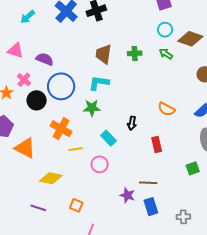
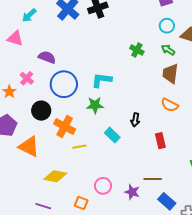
pink triangle: (15, 51) -> (15, 38), moved
green cross: (135, 53) -> (137, 50), turned 32
brown trapezoid: (104, 54) -> (170, 74), moved
black circle: (37, 100) -> (41, 111), moved
pink circle: (100, 164) -> (103, 186), moved
blue rectangle: (151, 207) -> (167, 201), moved, turned -30

